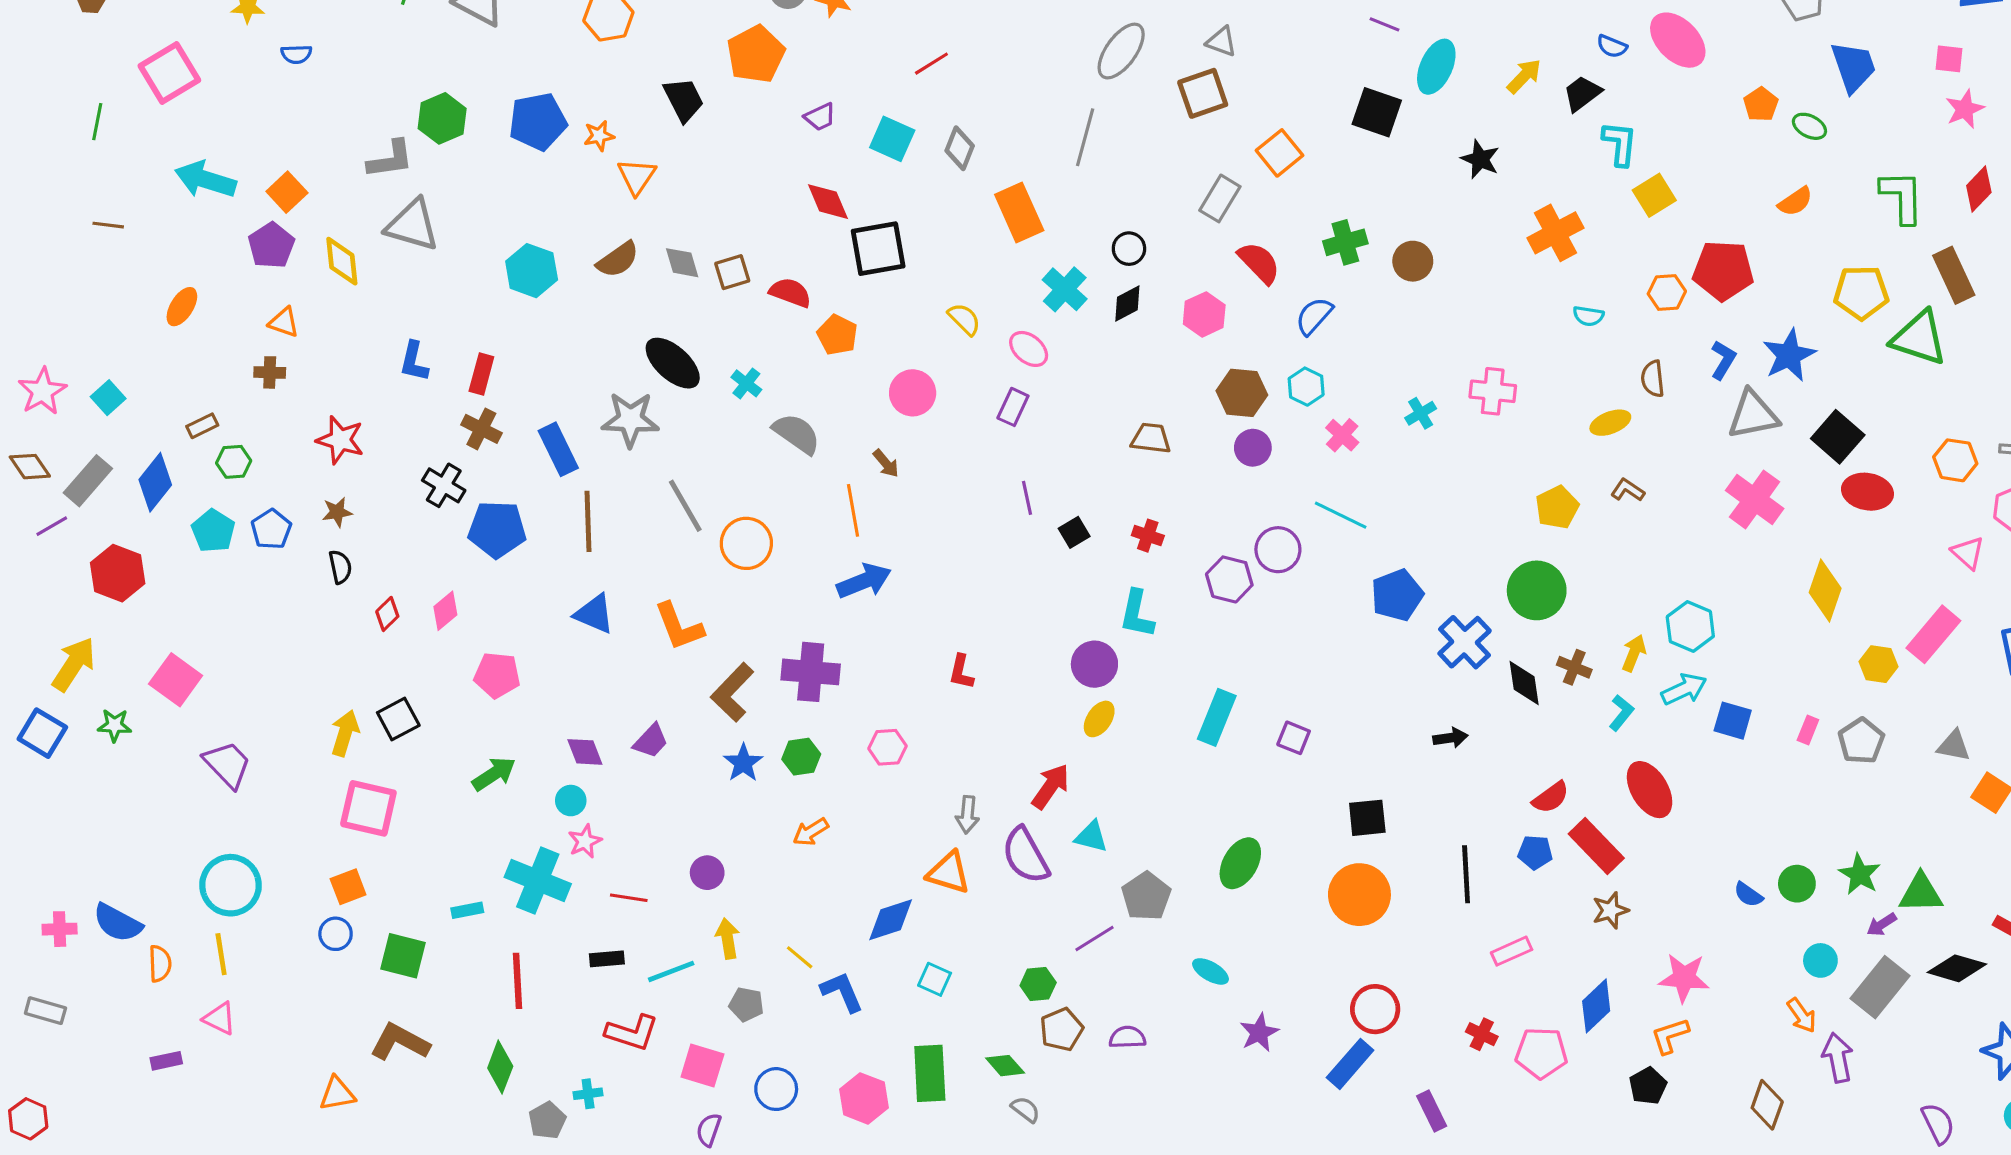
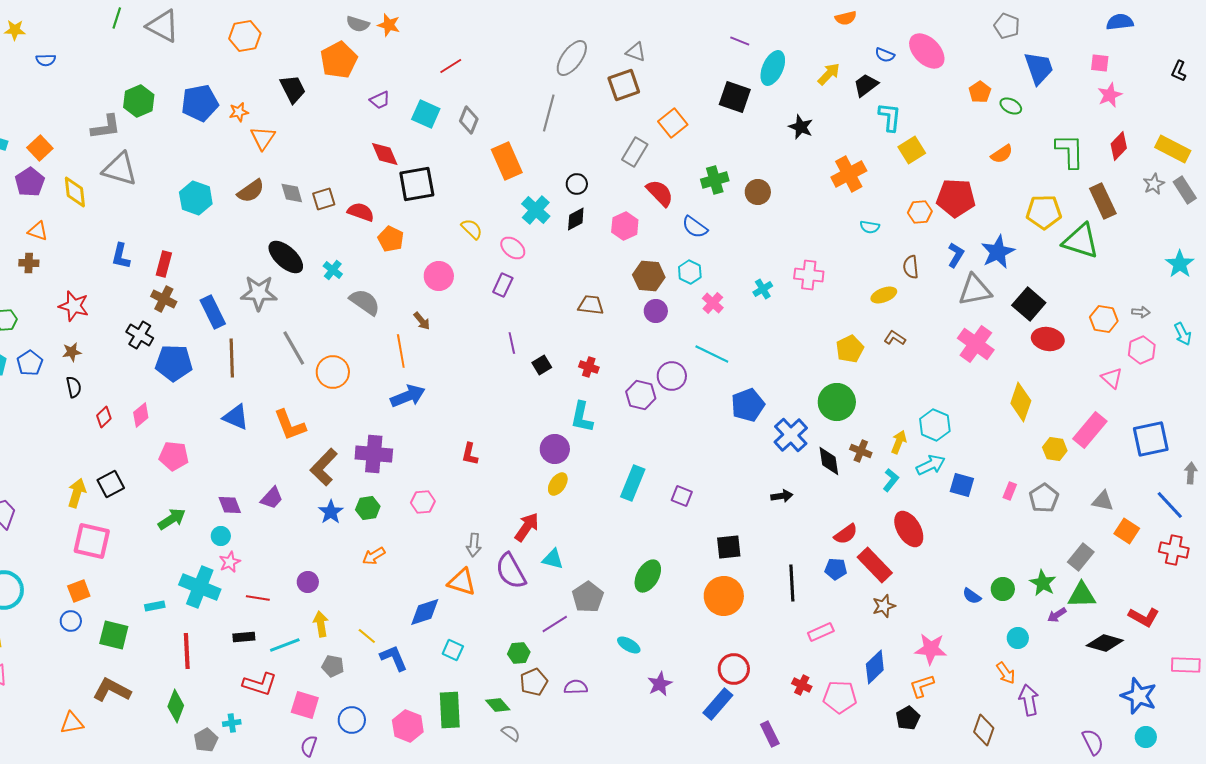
blue semicircle: (1314, 316) -> (695, 227), turned -96
gray rectangle: (1880, 987) -> (1081, 557), moved, size x0.7

